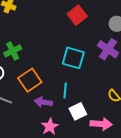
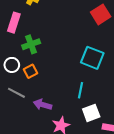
orange square: (30, 80) -> (31, 71), moved, size x0.6
purple arrow: (43, 102) -> (43, 105), moved

